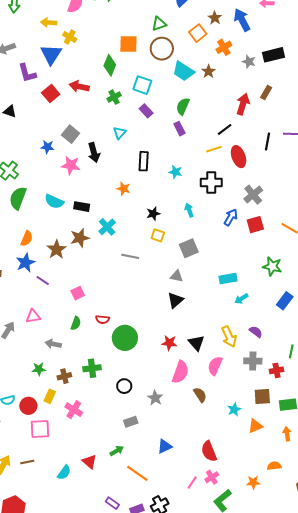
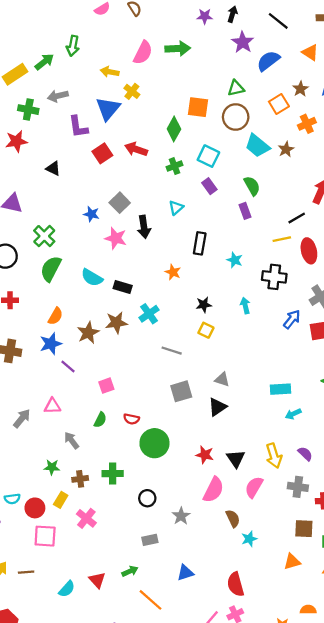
green semicircle: (183, 106) -> (252, 186), turned 120
gray square: (189, 248) -> (181, 391), moved
gray arrow: (53, 344) -> (72, 440), turned 35
cyan star: (234, 409) -> (249, 539), moved

